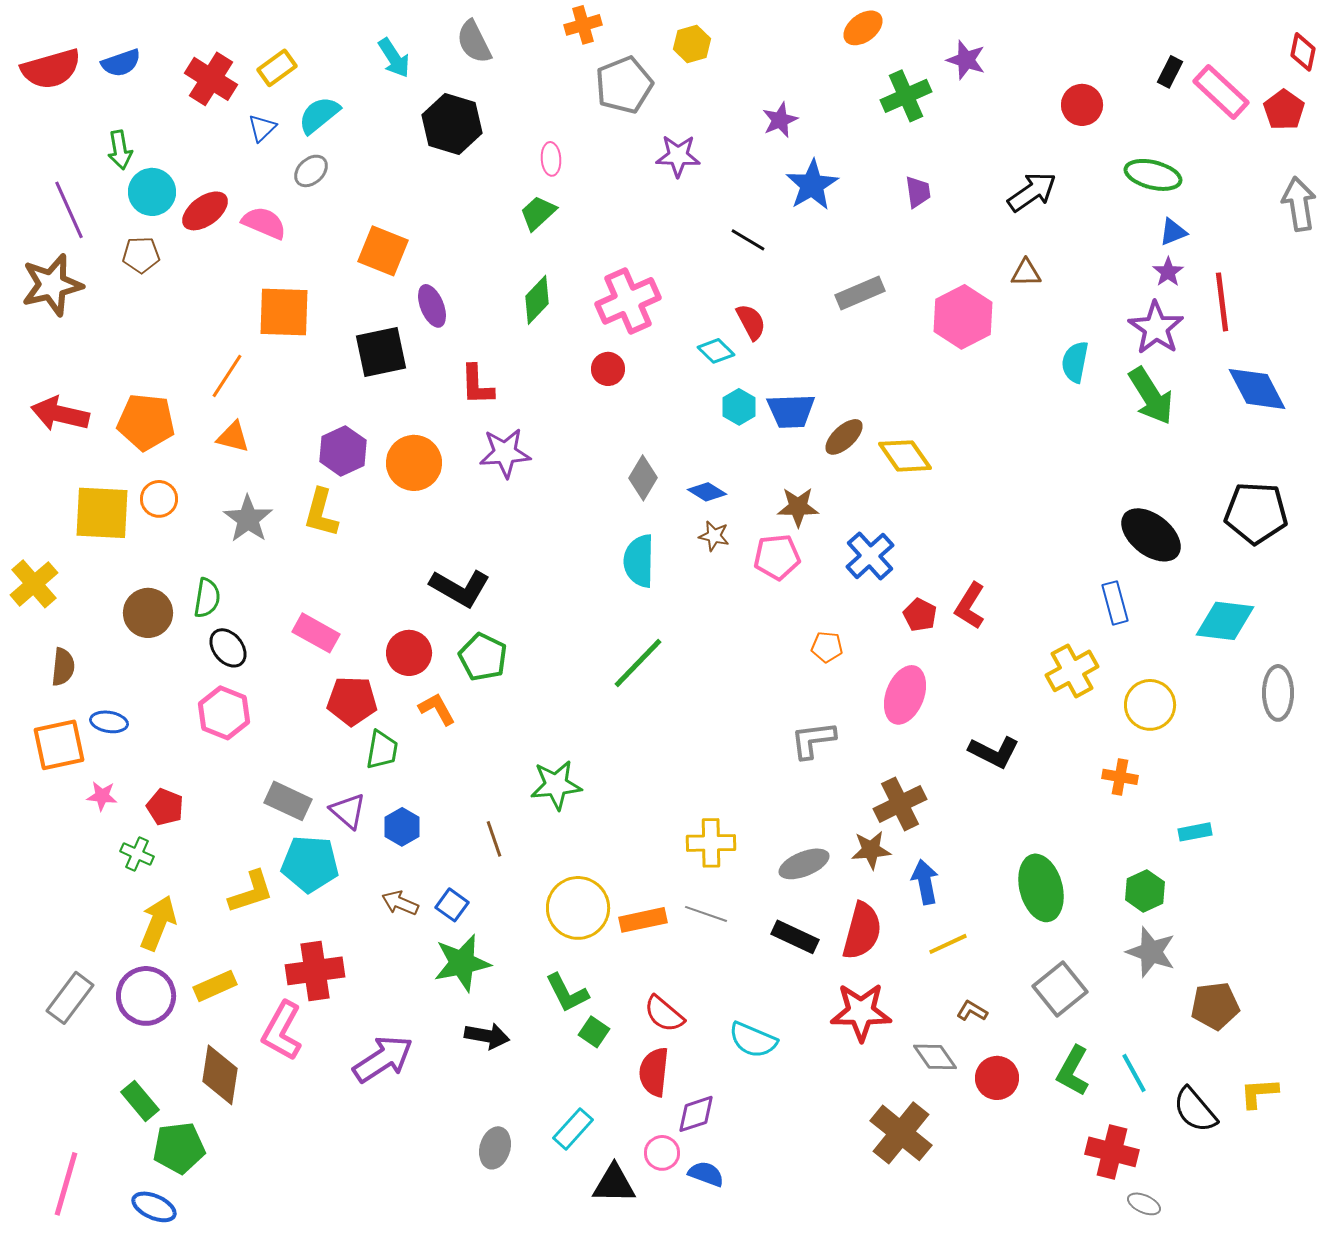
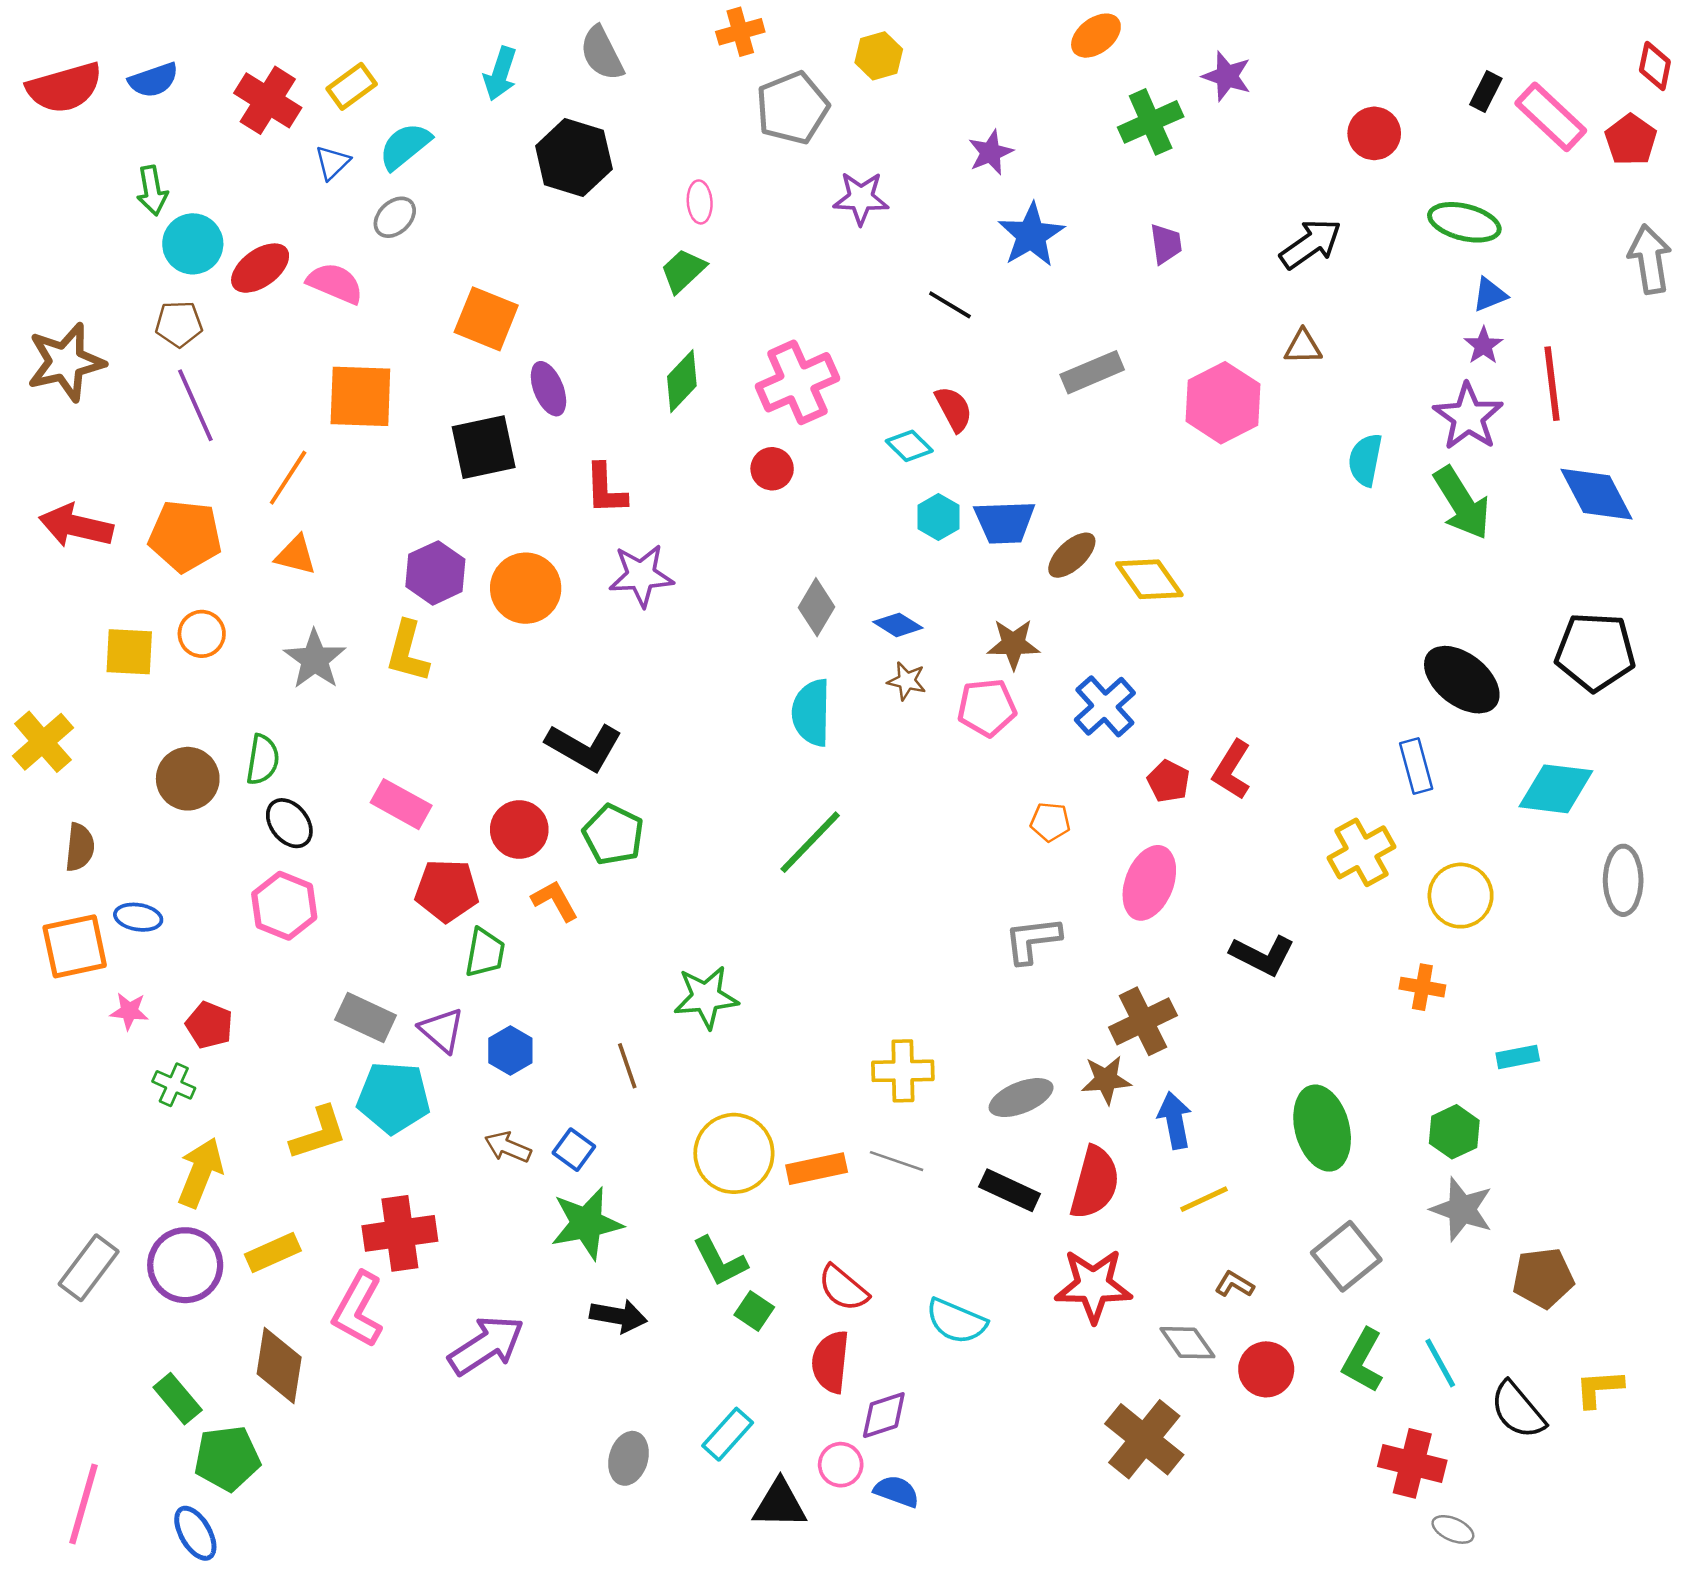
cyan arrow: (394, 58) -> (500, 74), turned 51
purple line: (69, 210) -> (195, 405), moved
yellow square: (102, 513) -> (129, 652), size x0.7
blue ellipse: (154, 1207) -> (195, 1533), turned 36

